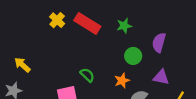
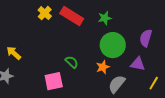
purple semicircle: (159, 43) -> (146, 38), moved
green circle: (133, 56) -> (113, 45), size x1.6

